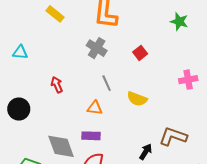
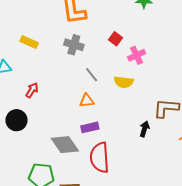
yellow rectangle: (55, 14) -> (29, 42), moved
pink cross: (188, 80) -> (137, 55), moved
red arrow: (57, 85) -> (32, 90), moved, turned 70

